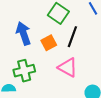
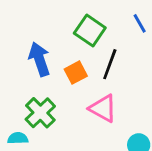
green cross: (24, 71) -> (40, 113), turned -30

